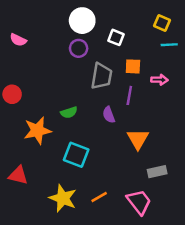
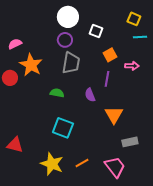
pink semicircle: (18, 40) -> (15, 44), moved, turned 128
orange square: (133, 66) -> (110, 55), turned -32
gray trapezoid: (102, 76) -> (71, 63), moved
green semicircle: (69, 112) -> (57, 93), turned -152
orange star: (37, 131) -> (31, 65), moved, turned -30

